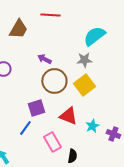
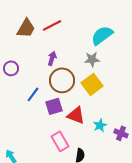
red line: (50, 15) -> (52, 25), moved, turned -30
purple arrow: (44, 59) -> (52, 58), turned 80
purple square: (36, 108) -> (54, 106), moved
blue line: (25, 128) -> (33, 94), moved

